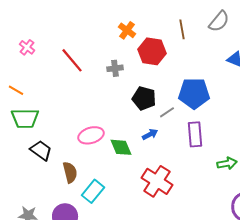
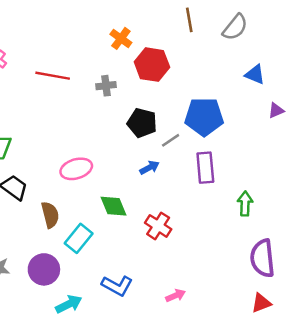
brown line: (182, 29) -> (189, 20), moved
red line: (72, 60) -> (53, 76), turned -40
green diamond: (121, 147) -> (113, 206), moved
green arrow: (227, 163) -> (245, 204), turned -78
red cross: (157, 181) -> (158, 226), size x0.7

